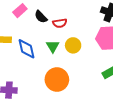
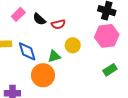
green triangle: (53, 46) -> (54, 56), moved, turned 48
orange circle: (57, 80) -> (43, 75), moved

